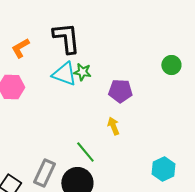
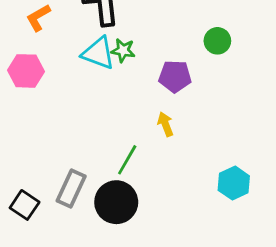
green circle: (171, 65) -> (217, 41), moved
green line: (85, 152) -> (127, 160), turned 70

